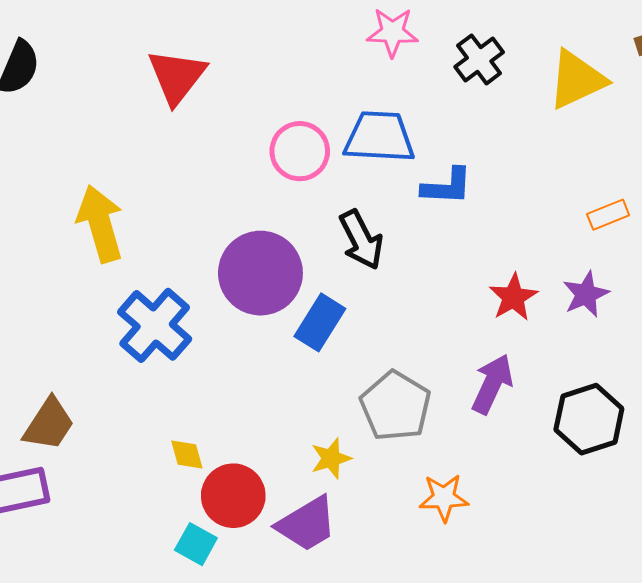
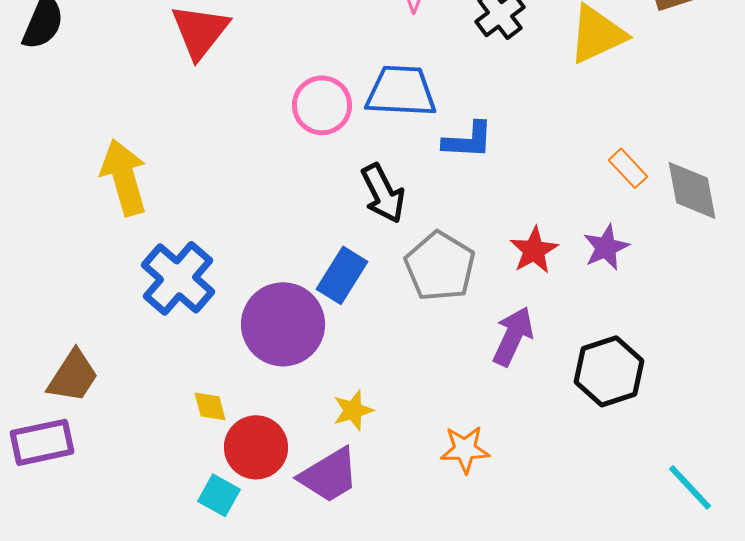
orange rectangle: (608, 215) -> (628, 168), turned 69
purple circle: (260, 273) -> (283, 324), moved
gray pentagon: (395, 406) -> (440, 266), moved

